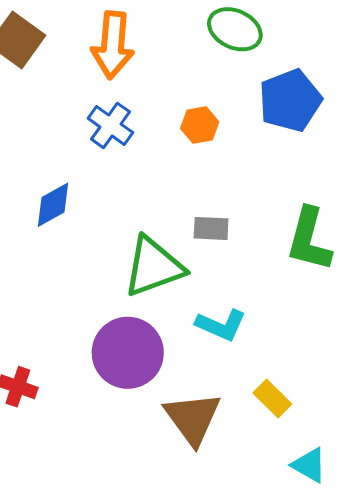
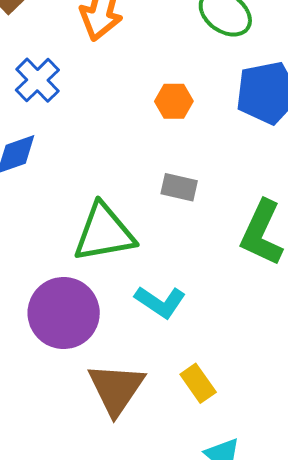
blue cross: (110, 125) -> (37, 80), moved
gray rectangle: (211, 228) -> (179, 187), moved

